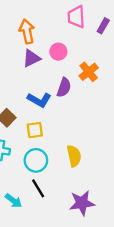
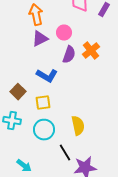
purple semicircle: (64, 87) -> (69, 55), moved
black line: (38, 188) -> (65, 153), moved

